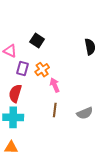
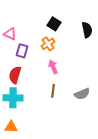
black square: (37, 40) -> (54, 24), moved
orange cross: (42, 70) -> (48, 44), moved

